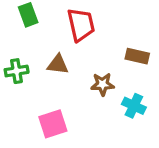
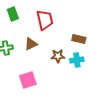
brown triangle: (58, 64) -> (31, 44), turned -32
cyan cross: (134, 106) -> (77, 60), moved, turned -32

